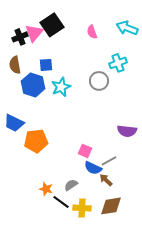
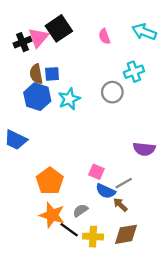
brown semicircle: (15, 65) -> (36, 74), moved
orange pentagon: (36, 141) -> (50, 181), moved, turned -30
orange star: (46, 189) -> (52, 215), size x1.6

